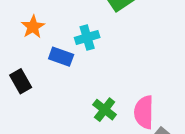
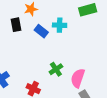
black rectangle: (21, 81) -> (16, 25), moved

